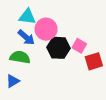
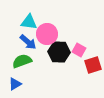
green semicircle: (20, 57) -> (22, 61), turned -30

